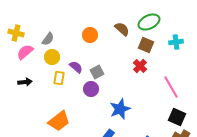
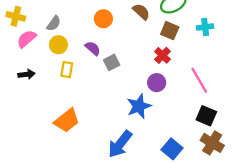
purple semicircle: (76, 67) -> (93, 48), moved
purple circle: (91, 89) -> (157, 83), moved

